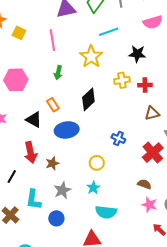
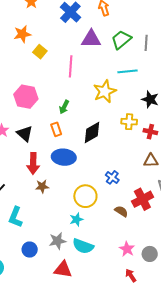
green arrow: (58, 73) -> (64, 107), moved
black triangle: (34, 120) -> (25, 134), moved
red arrow: (31, 152) -> (33, 163), moved
yellow circle: (97, 163) -> (85, 196), size x1.5
brown semicircle: (144, 184) -> (121, 211), moved
gray star: (62, 190) -> (57, 241), moved
blue circle: (56, 218) -> (30, 250), moved

